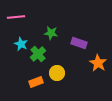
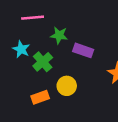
pink line: (16, 17) -> (33, 18), moved
purple rectangle: (79, 43) -> (83, 50), moved

